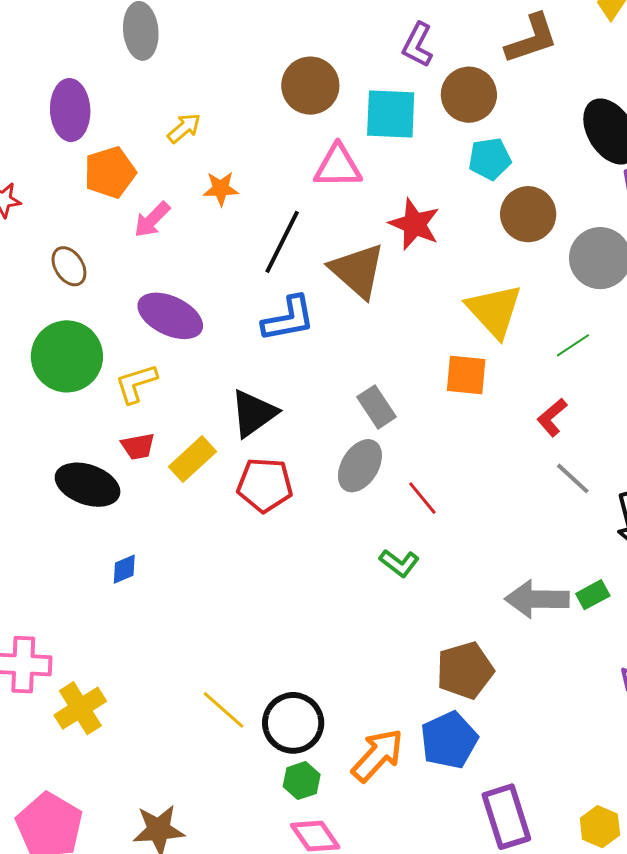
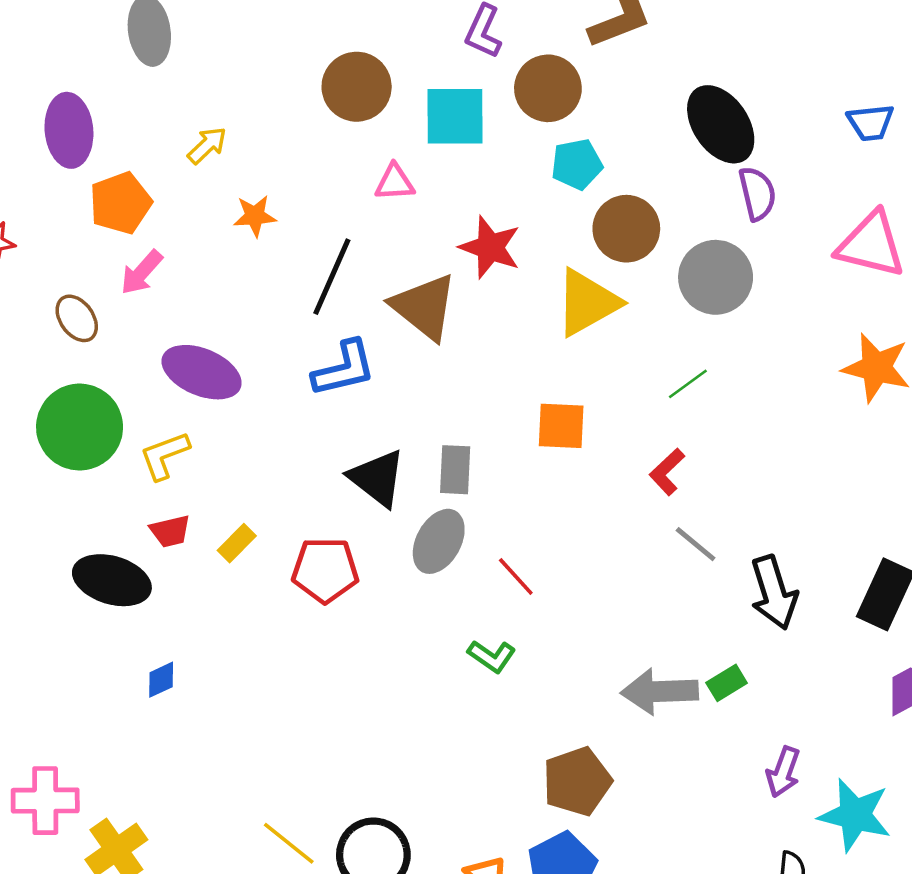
pink triangle: (338, 166) -> (395, 182), size x0.7
pink arrow: (152, 220) -> (141, 272), moved
yellow triangle: (494, 311) -> (587, 302), moved, turned 46
gray rectangle: (376, 407) -> (455, 470), turned 39
black triangle: (254, 413) -> (377, 478), moved, turned -44
yellow rectangle: (193, 459) -> (237, 543), size x0.7

